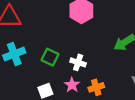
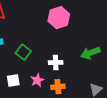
white cross: (78, 62) -> (56, 62), moved, turned -32

